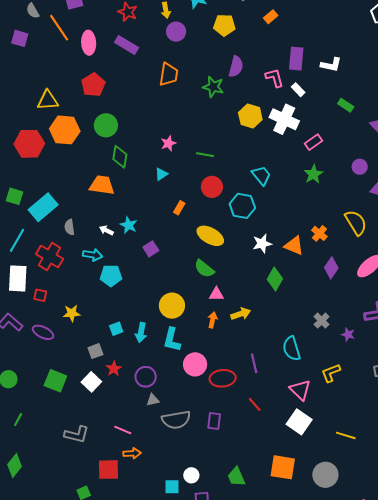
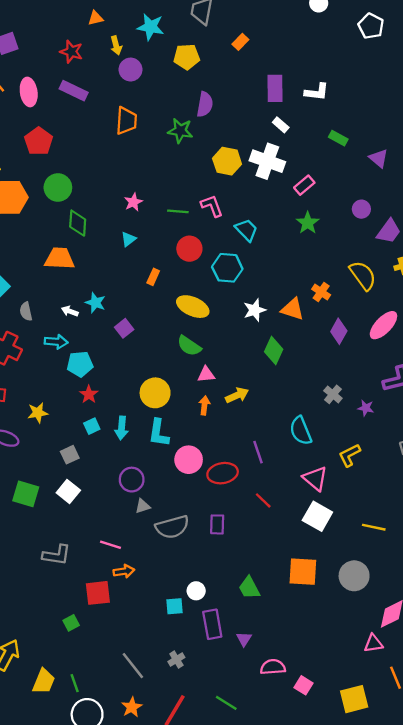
pink L-shape: (275, 78) -> (212, 206), moved
red star: (114, 369) -> (89, 394), moved

